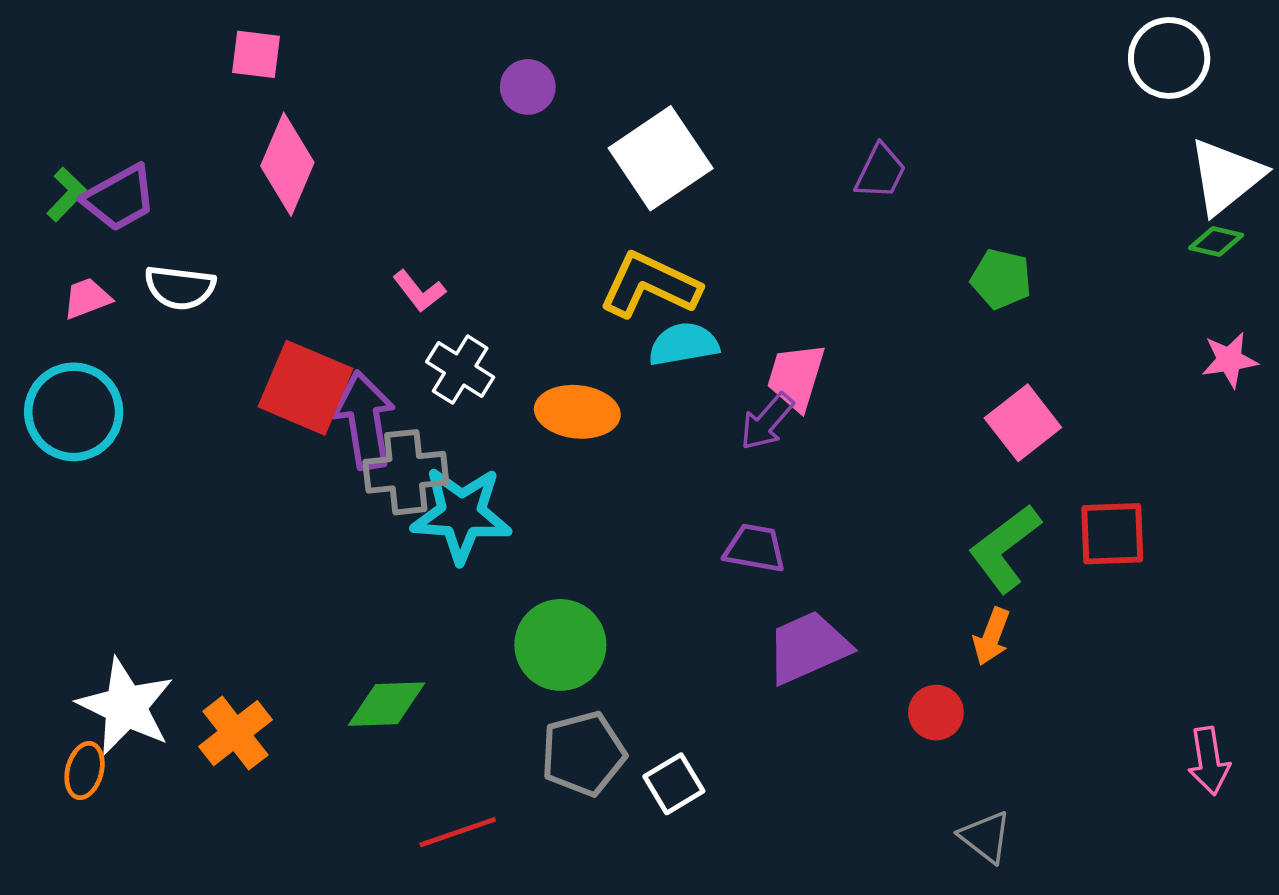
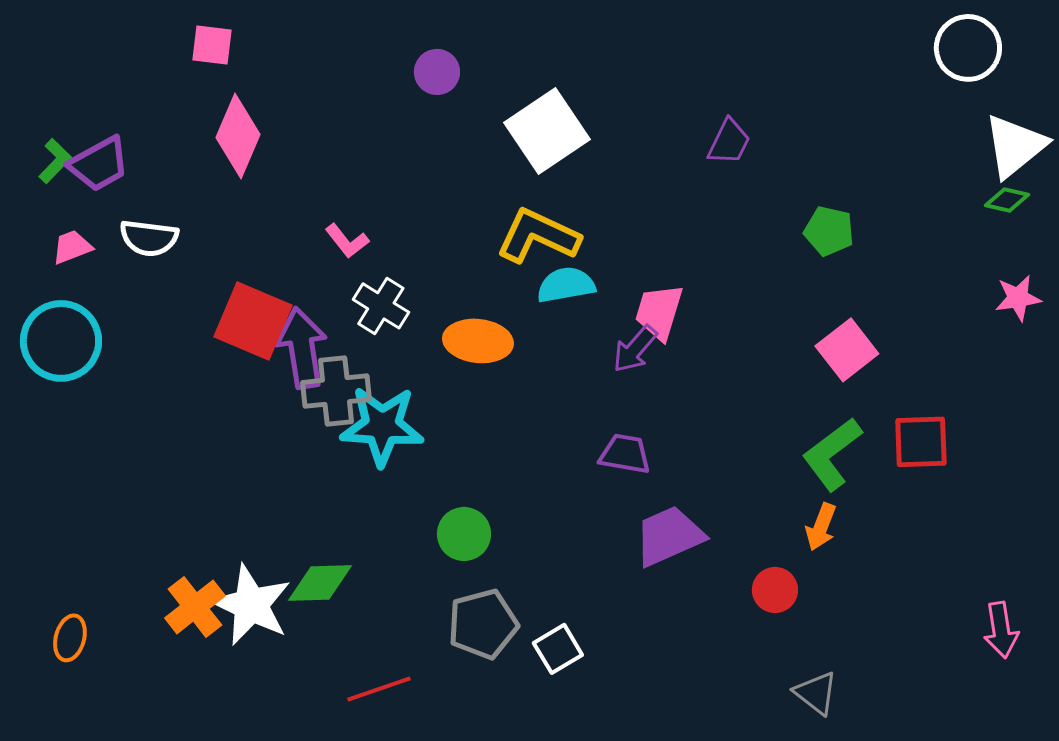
green circle: (560, 645) -> (464, 534), size x0.7
white star: (126, 707) -> (251, 605), moved

